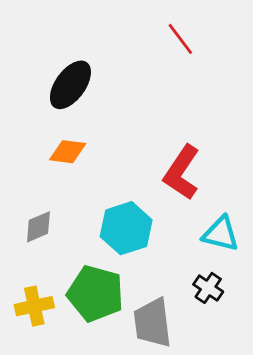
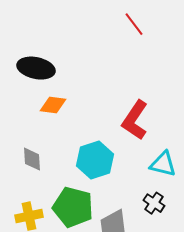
black ellipse: (70, 85) -> (36, 68), moved, turned 66
gray diamond: (38, 227) -> (32, 159), turned -70

